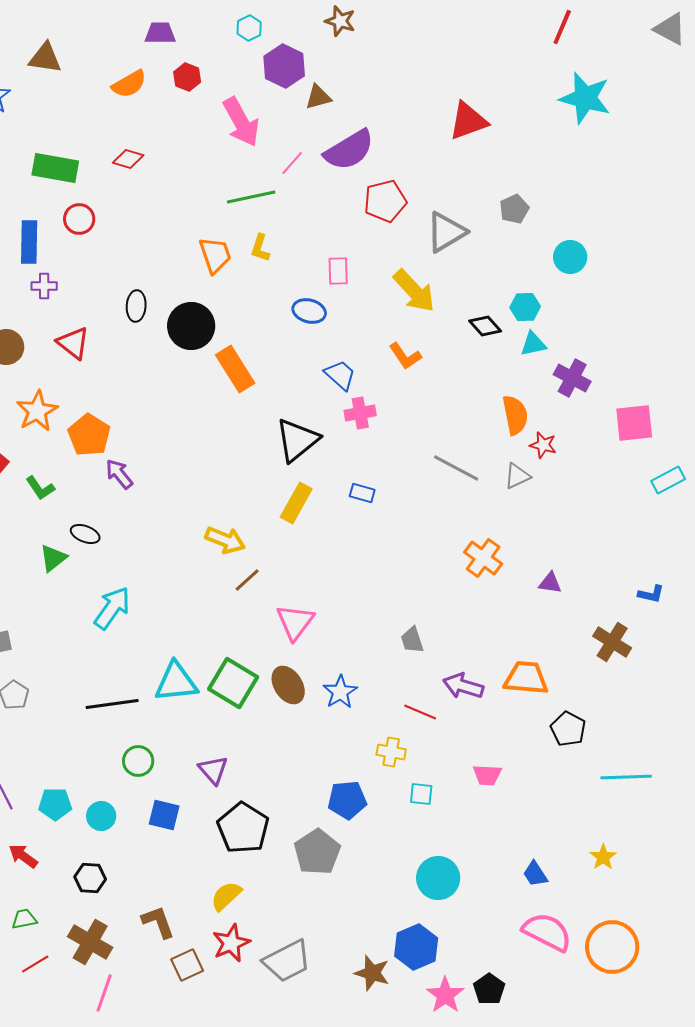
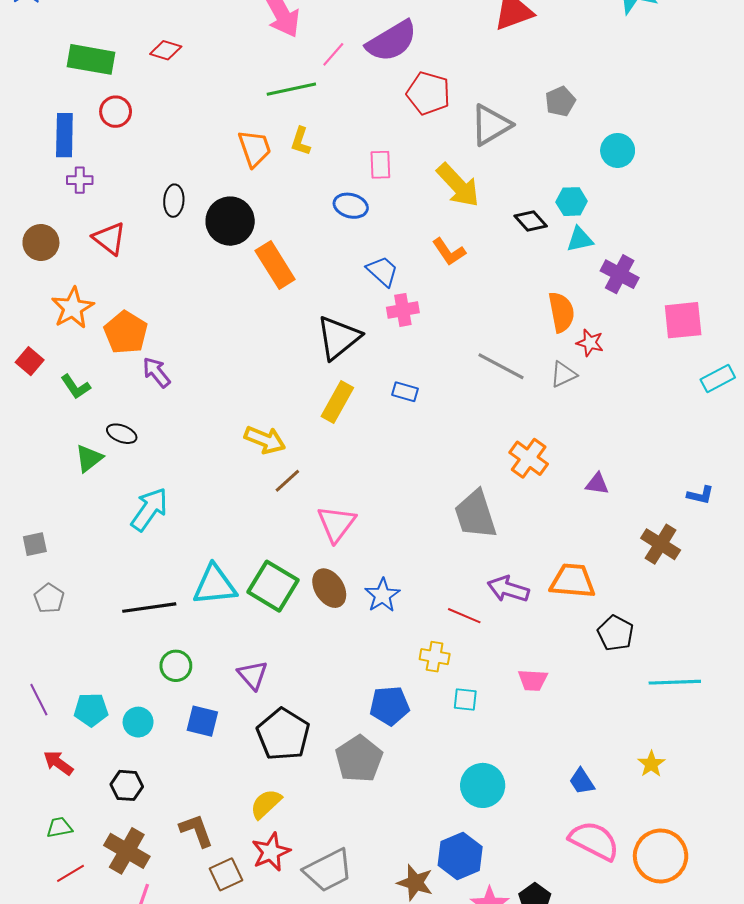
red pentagon: (385, 201) -> (428, 93), turned 30
gray trapezoid: (412, 640) -> (475, 514), moved, size x1.8

